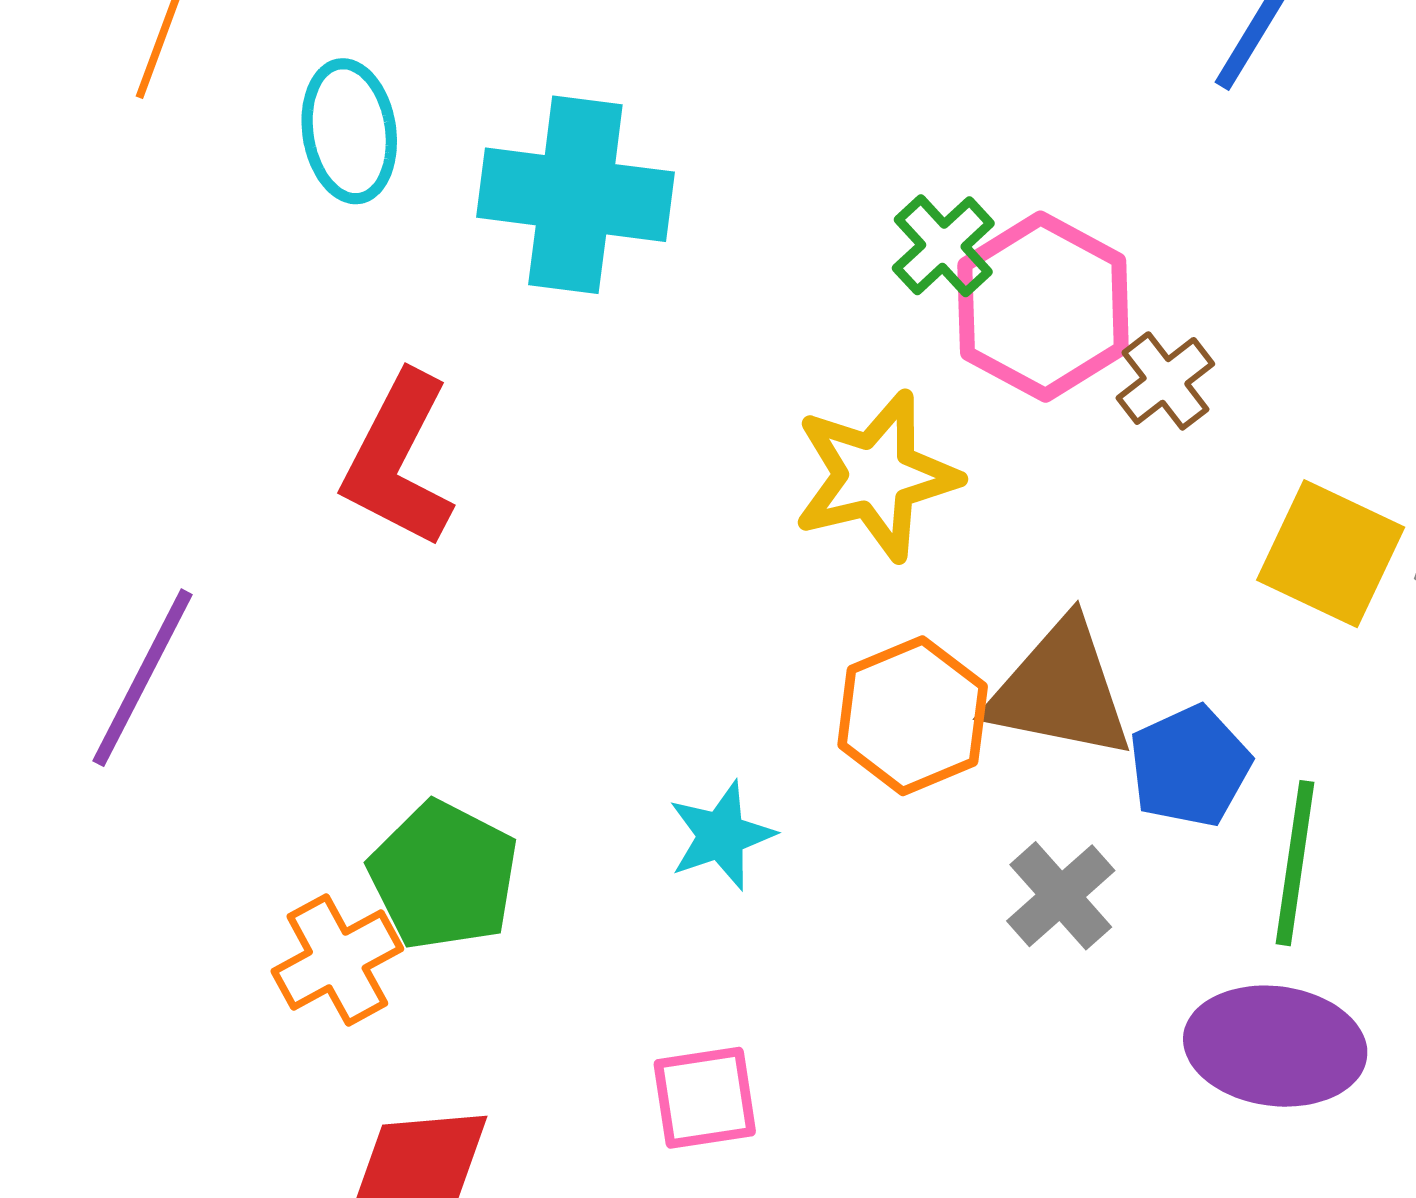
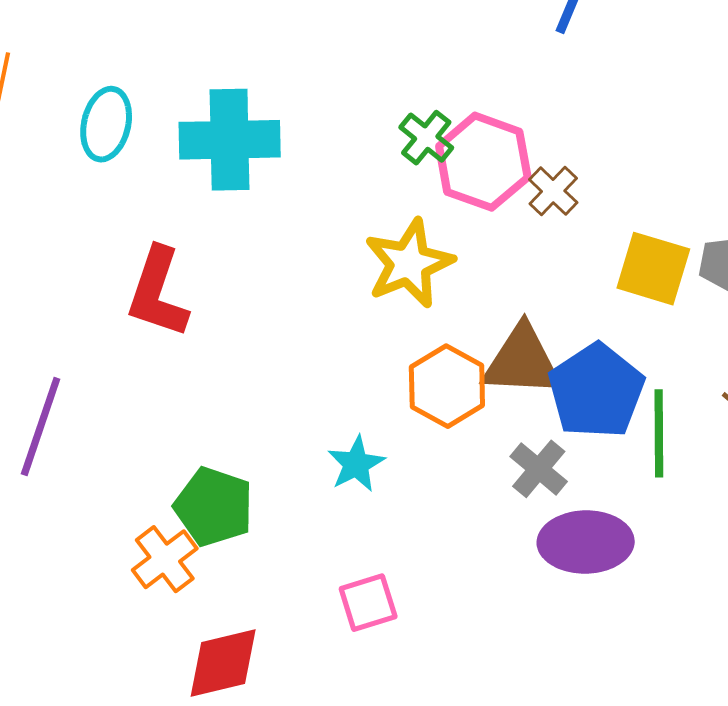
cyan ellipse: (349, 131) -> (106, 124), turned 30
blue pentagon: (1190, 766) -> (596, 391), size x1.5
purple ellipse: (1275, 1046) -> (586, 542), moved

